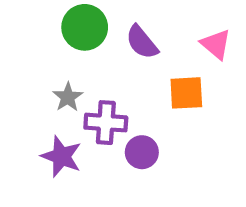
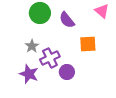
pink triangle: (216, 44) -> (102, 11), moved
purple cross: (106, 123) -> (50, 58), turned -30

